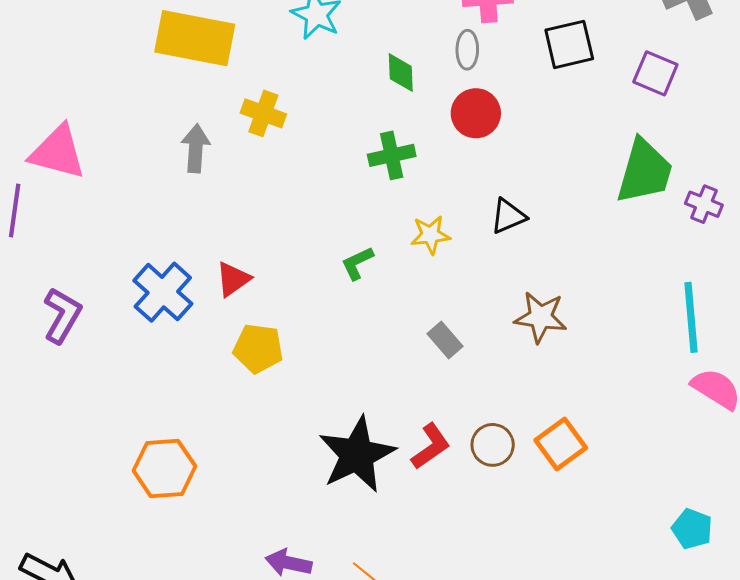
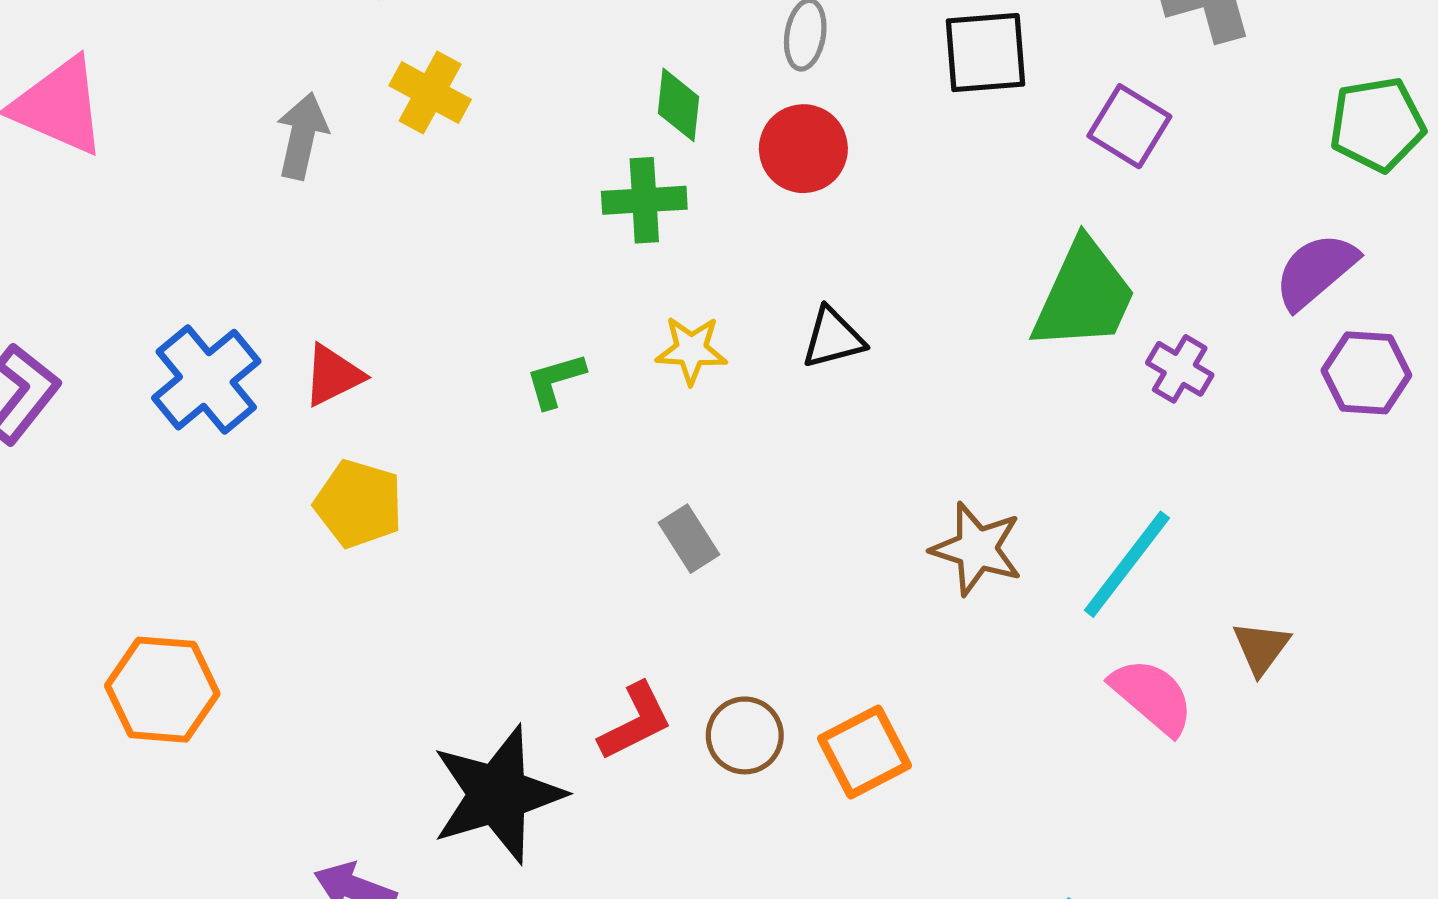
green diamond: (401, 73) -> (679, 105), moved
brown star: (541, 317) -> (977, 549), moved
cyan line: (691, 317) -> (1127, 564), turned 34
black star: (357, 455) -> (498, 794), moved

